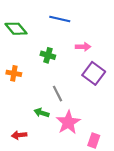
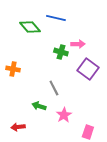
green diamond: (16, 29) -> (30, 27), moved
green cross: (48, 55) -> (61, 52), moved
pink star: (68, 122) -> (64, 115), size x0.7

